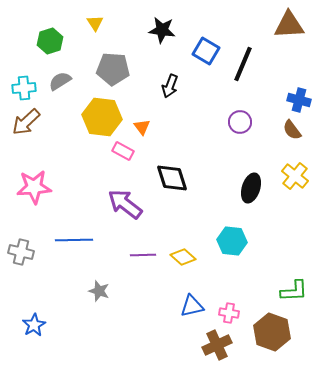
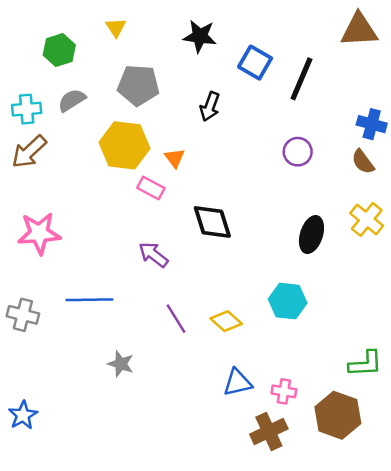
purple arrow: (125, 204) -> (153, 255), size x0.7
purple line: (143, 255) -> (176, 319), turned 60
blue star: (34, 325) -> (23, 415), moved

